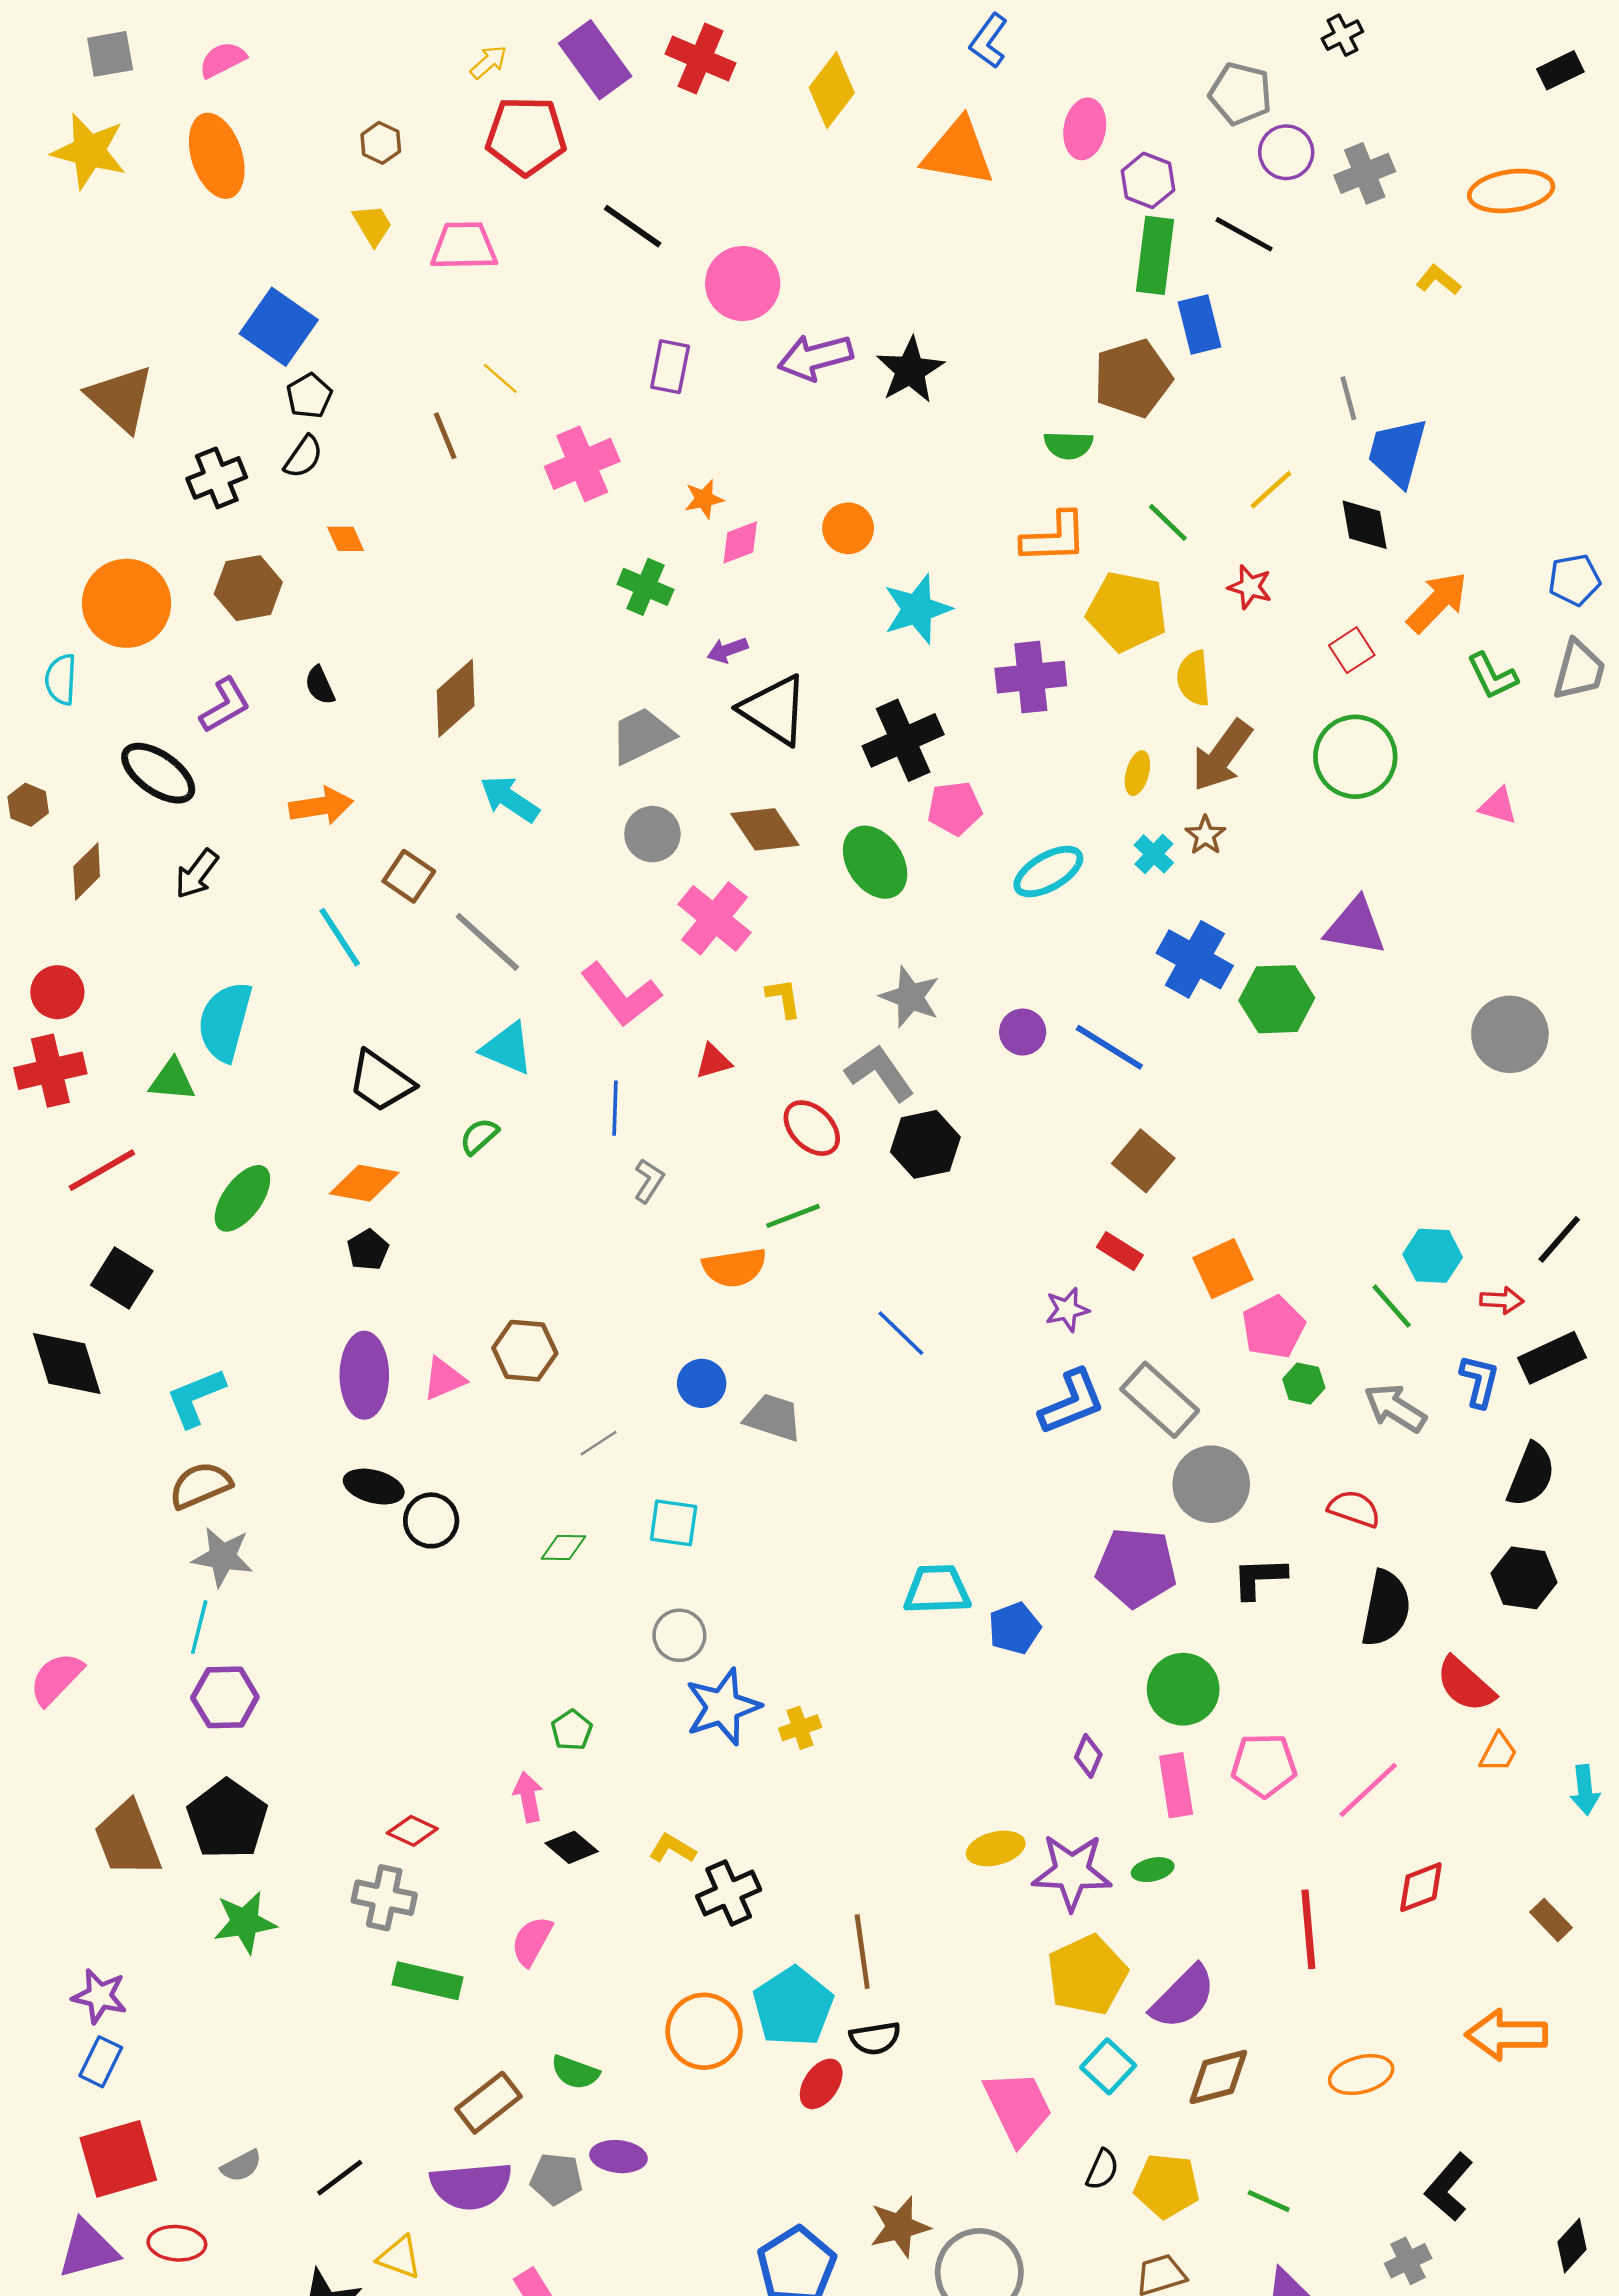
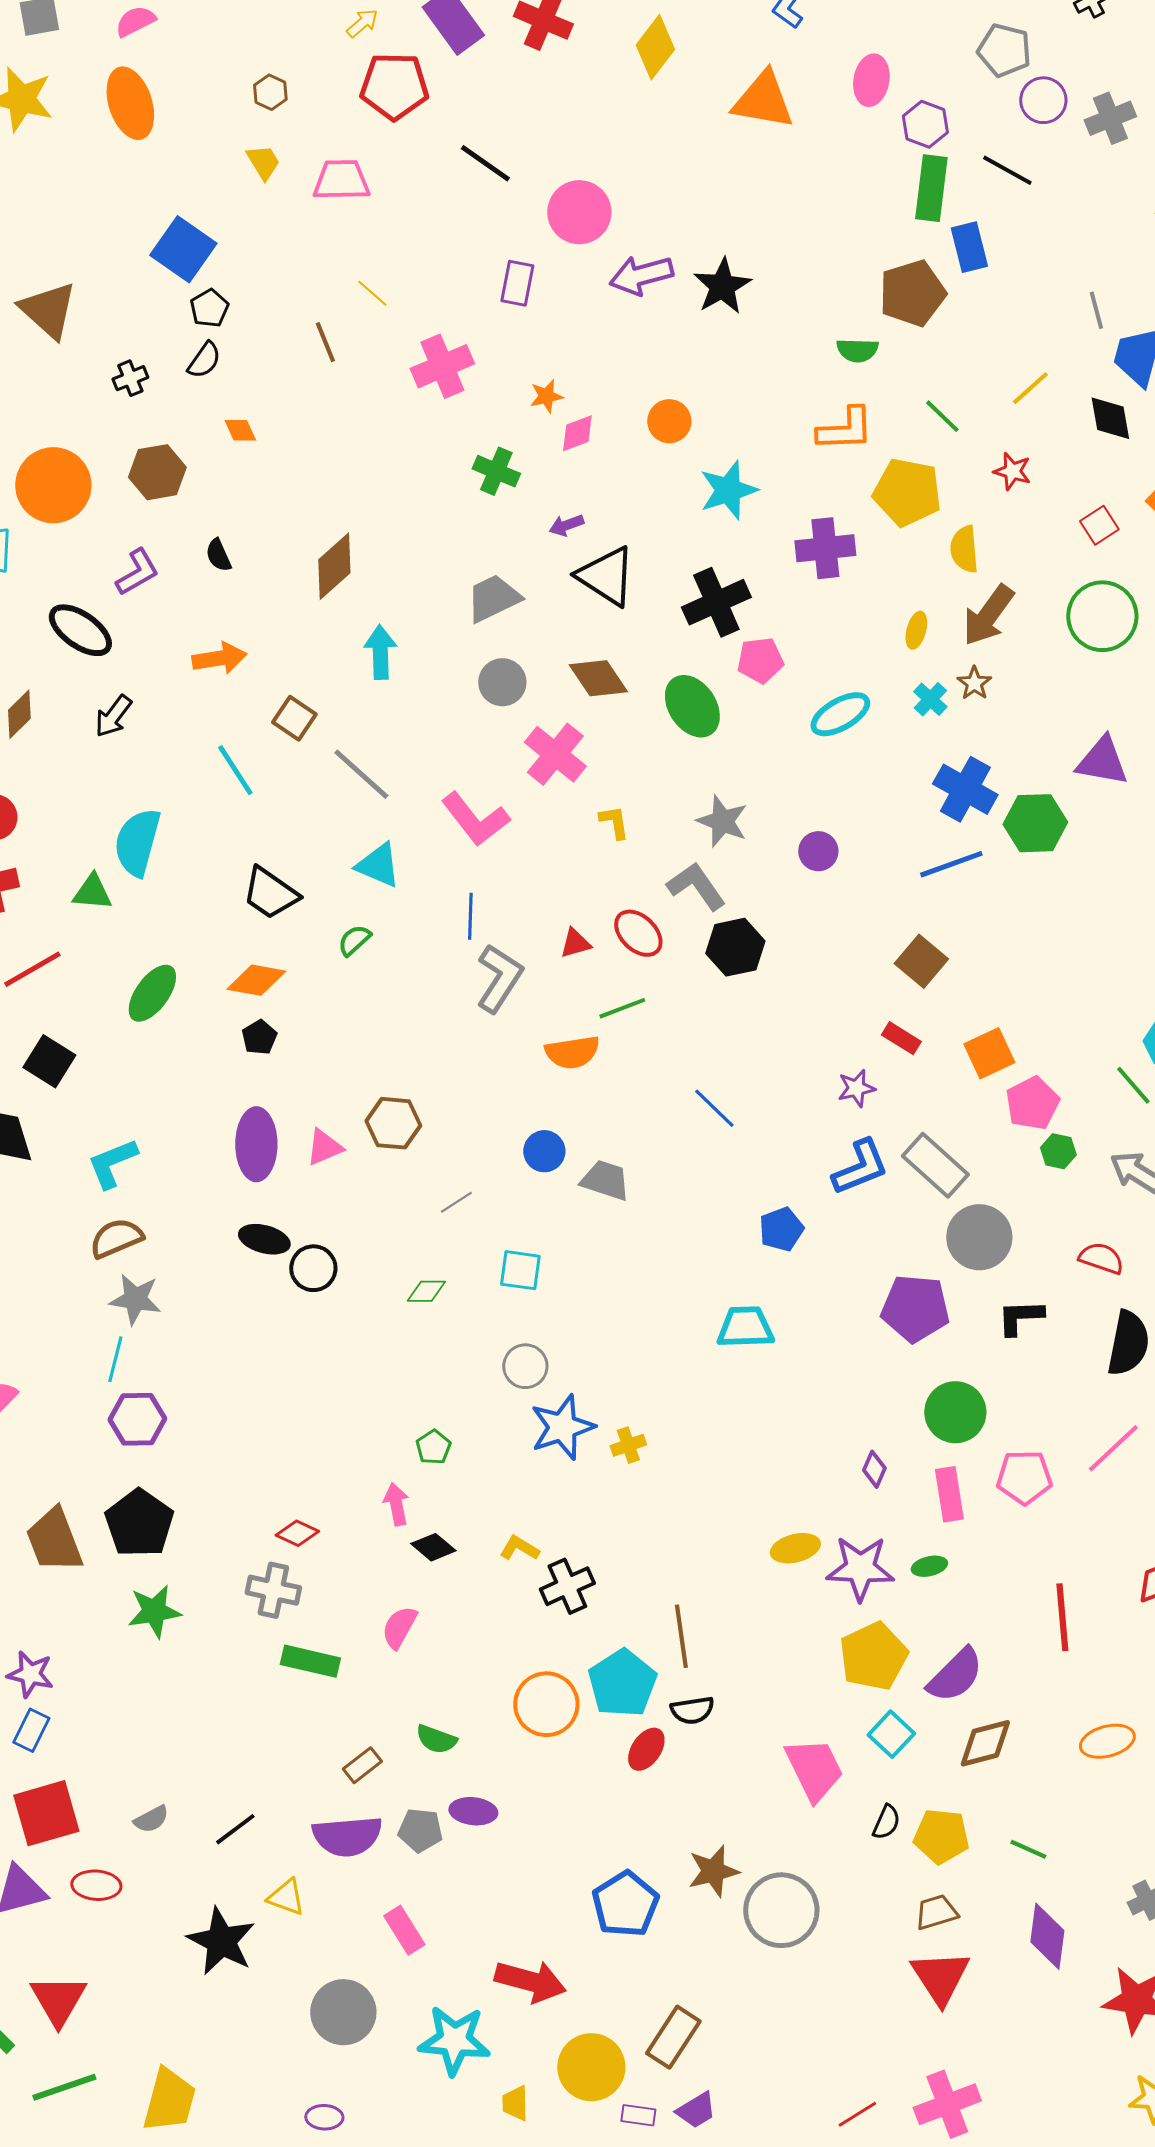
black cross: (217, 478) -> (130, 378), size x0.7
cyan arrow: (510, 799) -> (380, 652), turned 54
blue line: (1109, 1047) -> (951, 864), moved, turned -52
red triangle: (713, 1061) -> (575, 943), moved
gray L-shape: (649, 1181) -> (499, 978), size x1.8
blue pentagon: (1014, 1628) -> (781, 1229), moved
pink line: (1368, 1790) -> (1113, 1448), moved
brown rectangle: (488, 2103) -> (362, 1765), size x0.7

